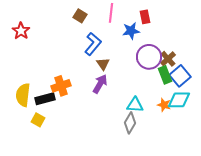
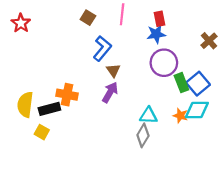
red star: (21, 31) -> (21, 23), moved
blue star: (131, 31) -> (156, 34), moved
brown cross: (168, 59) -> (209, 41), moved
orange cross: (61, 86) -> (67, 95), turned 30

